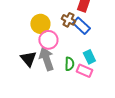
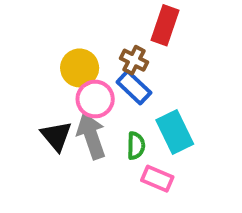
blue rectangle: (81, 26) -> (134, 87), moved
cyan rectangle: (89, 57) -> (175, 132), size x1.5
pink rectangle: (84, 71) -> (157, 179), moved

